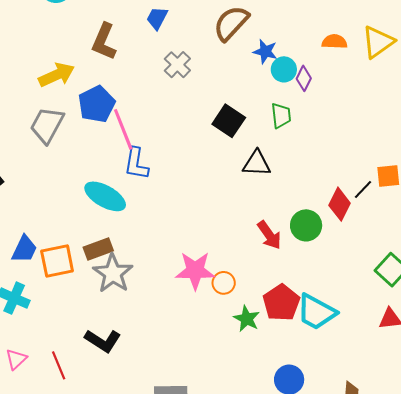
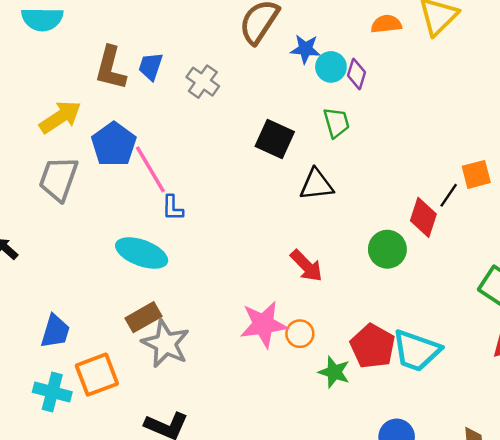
blue trapezoid: (157, 18) -> (151, 66), moved
blue L-shape: (136, 164) -> (173, 208), size x0.7
red arrow: (269, 235) -> (306, 266), moved
orange square: (57, 261) -> (97, 375), moved

